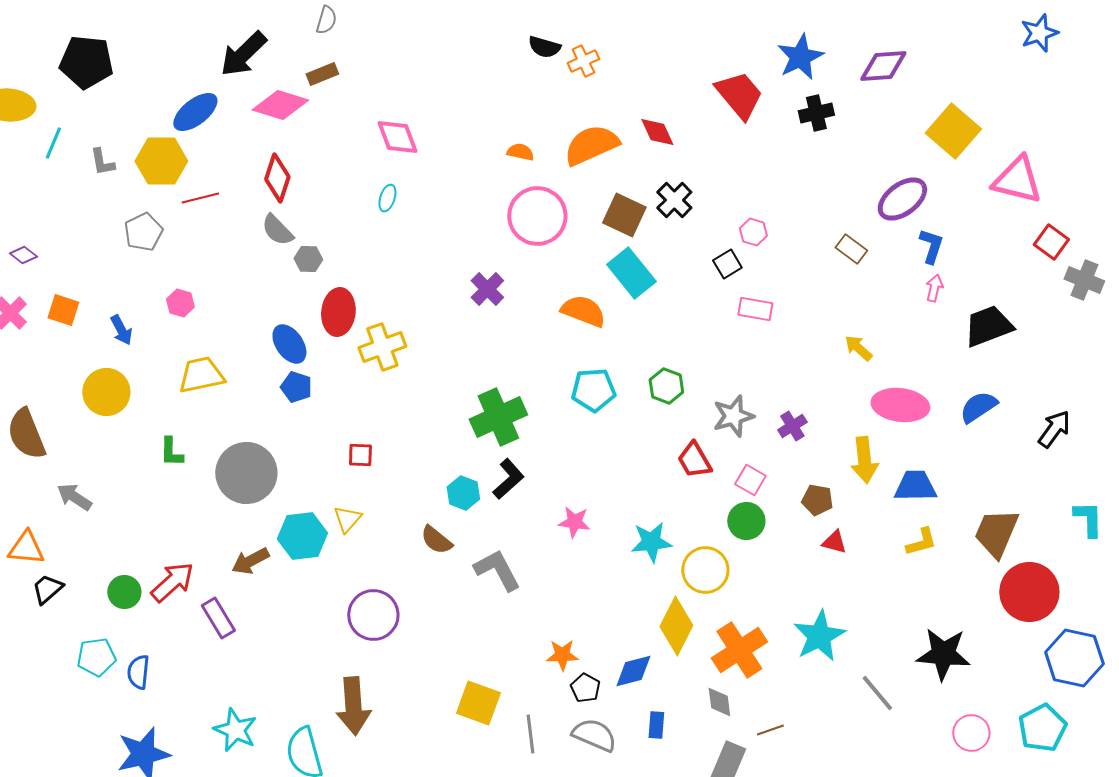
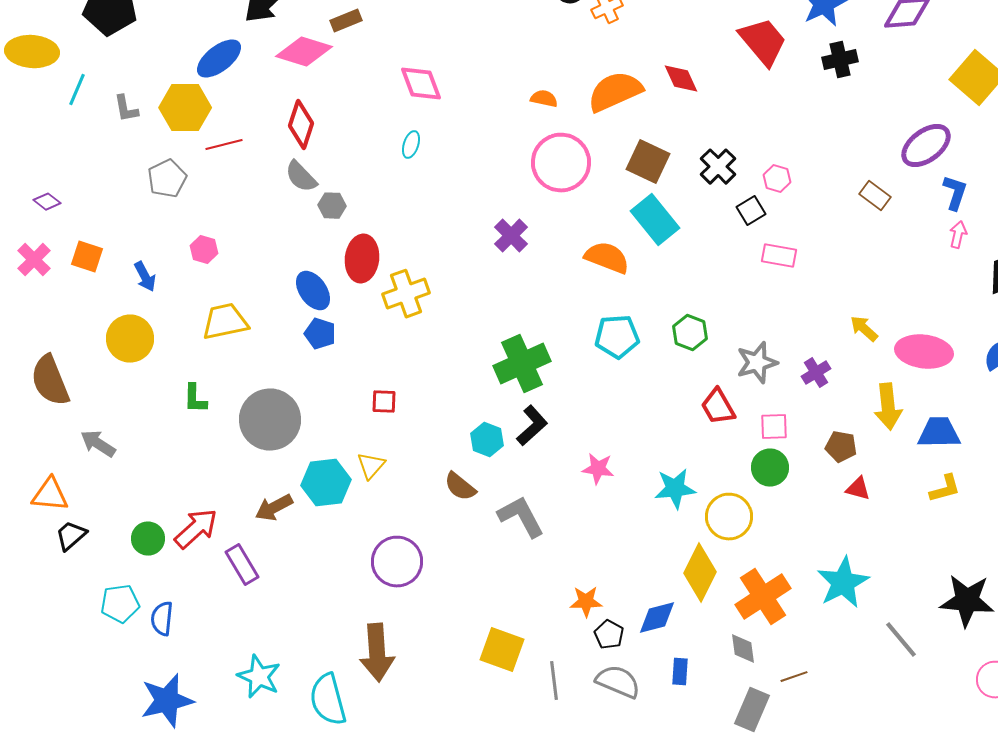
black cross: (674, 200) -> (718, 167), moved
yellow arrow: (858, 348) -> (864, 329), moved
pink square: (750, 480) -> (774, 427), turned -32

